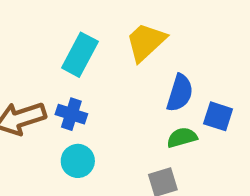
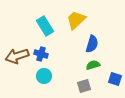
cyan rectangle: (80, 55) -> (45, 26), turned -60
blue square: (218, 116) -> (115, 79), moved

